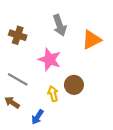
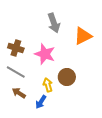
brown cross: (18, 35) -> (16, 48), moved
brown arrow: (12, 103) -> (19, 93), moved
blue arrow: (38, 117) -> (41, 102), moved

